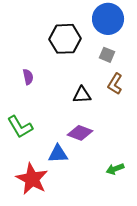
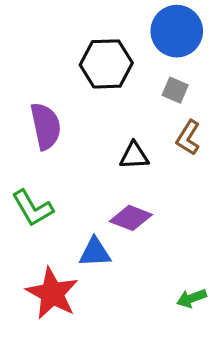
purple semicircle: (28, 77) -> (46, 126), size x1.8
green arrow: (115, 169) -> (191, 298), moved

